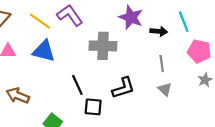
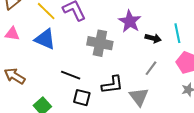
gray line: (162, 64) -> (151, 68), turned 35
black line: (77, 85) -> (71, 75), turned -54
gray triangle: (165, 89) -> (139, 97), moved, size x1.5

